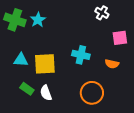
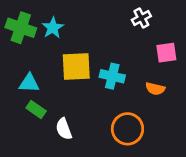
white cross: (102, 13) -> (141, 18), turned 32
yellow square: (45, 64) -> (76, 67), moved
green rectangle: (27, 89) -> (36, 109), moved

